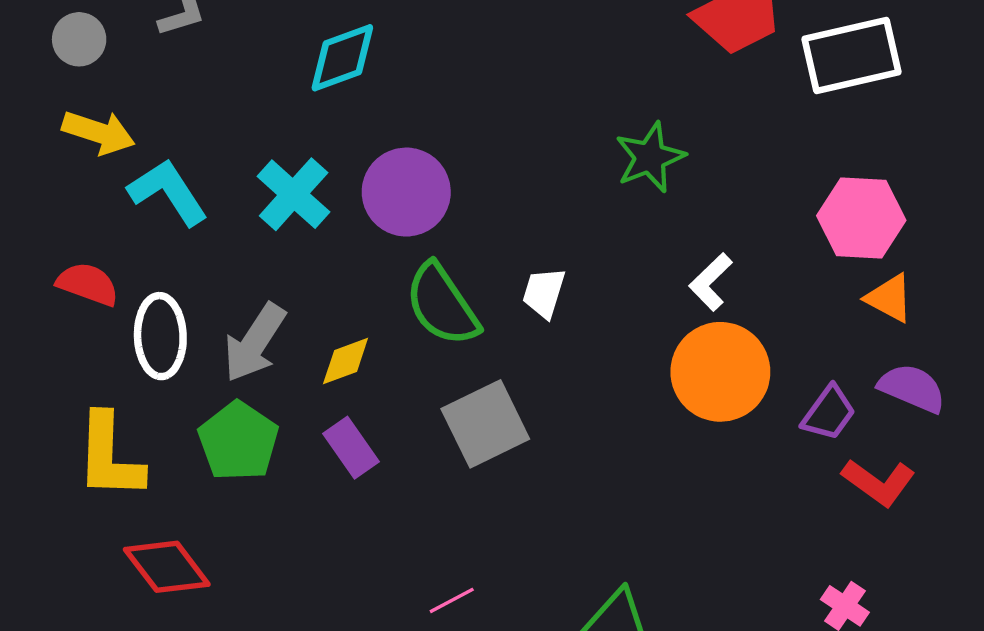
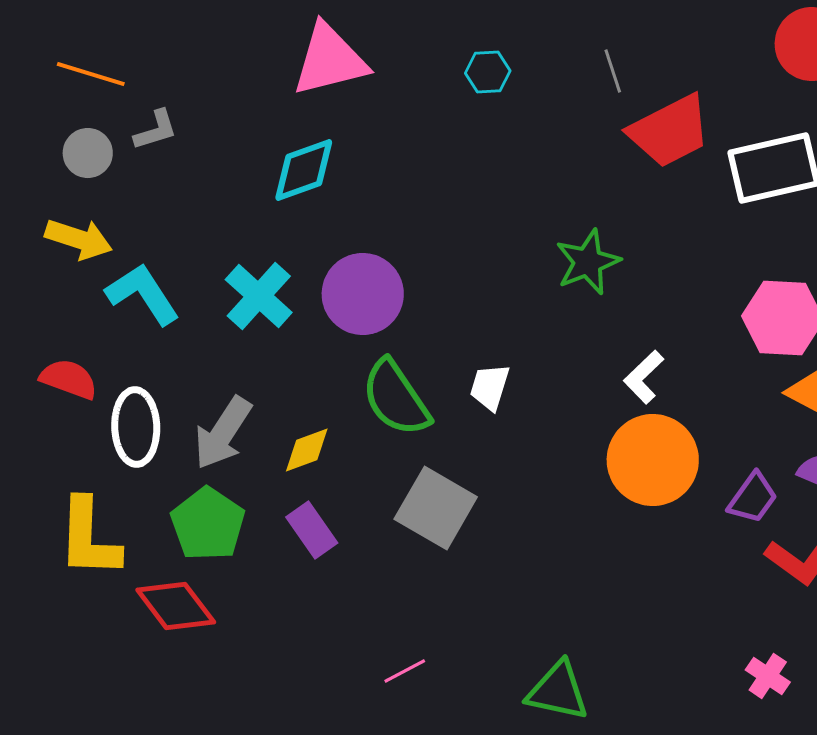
gray circle: (79, 39) -> (88, 153), moved
gray square: (485, 424) -> (436, 508), turned -34
red diamond: (167, 567) -> (176, 606), moved

